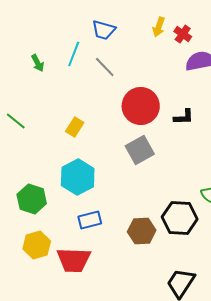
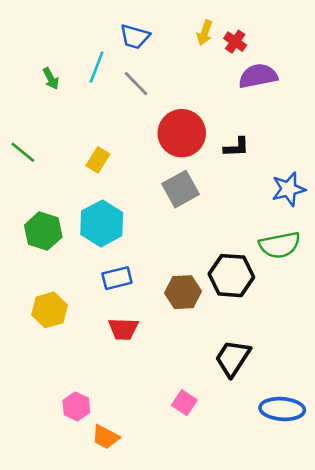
green hexagon: (32, 199) -> (43, 231), moved
red trapezoid: (74, 260) -> (123, 329), moved, size x0.7

